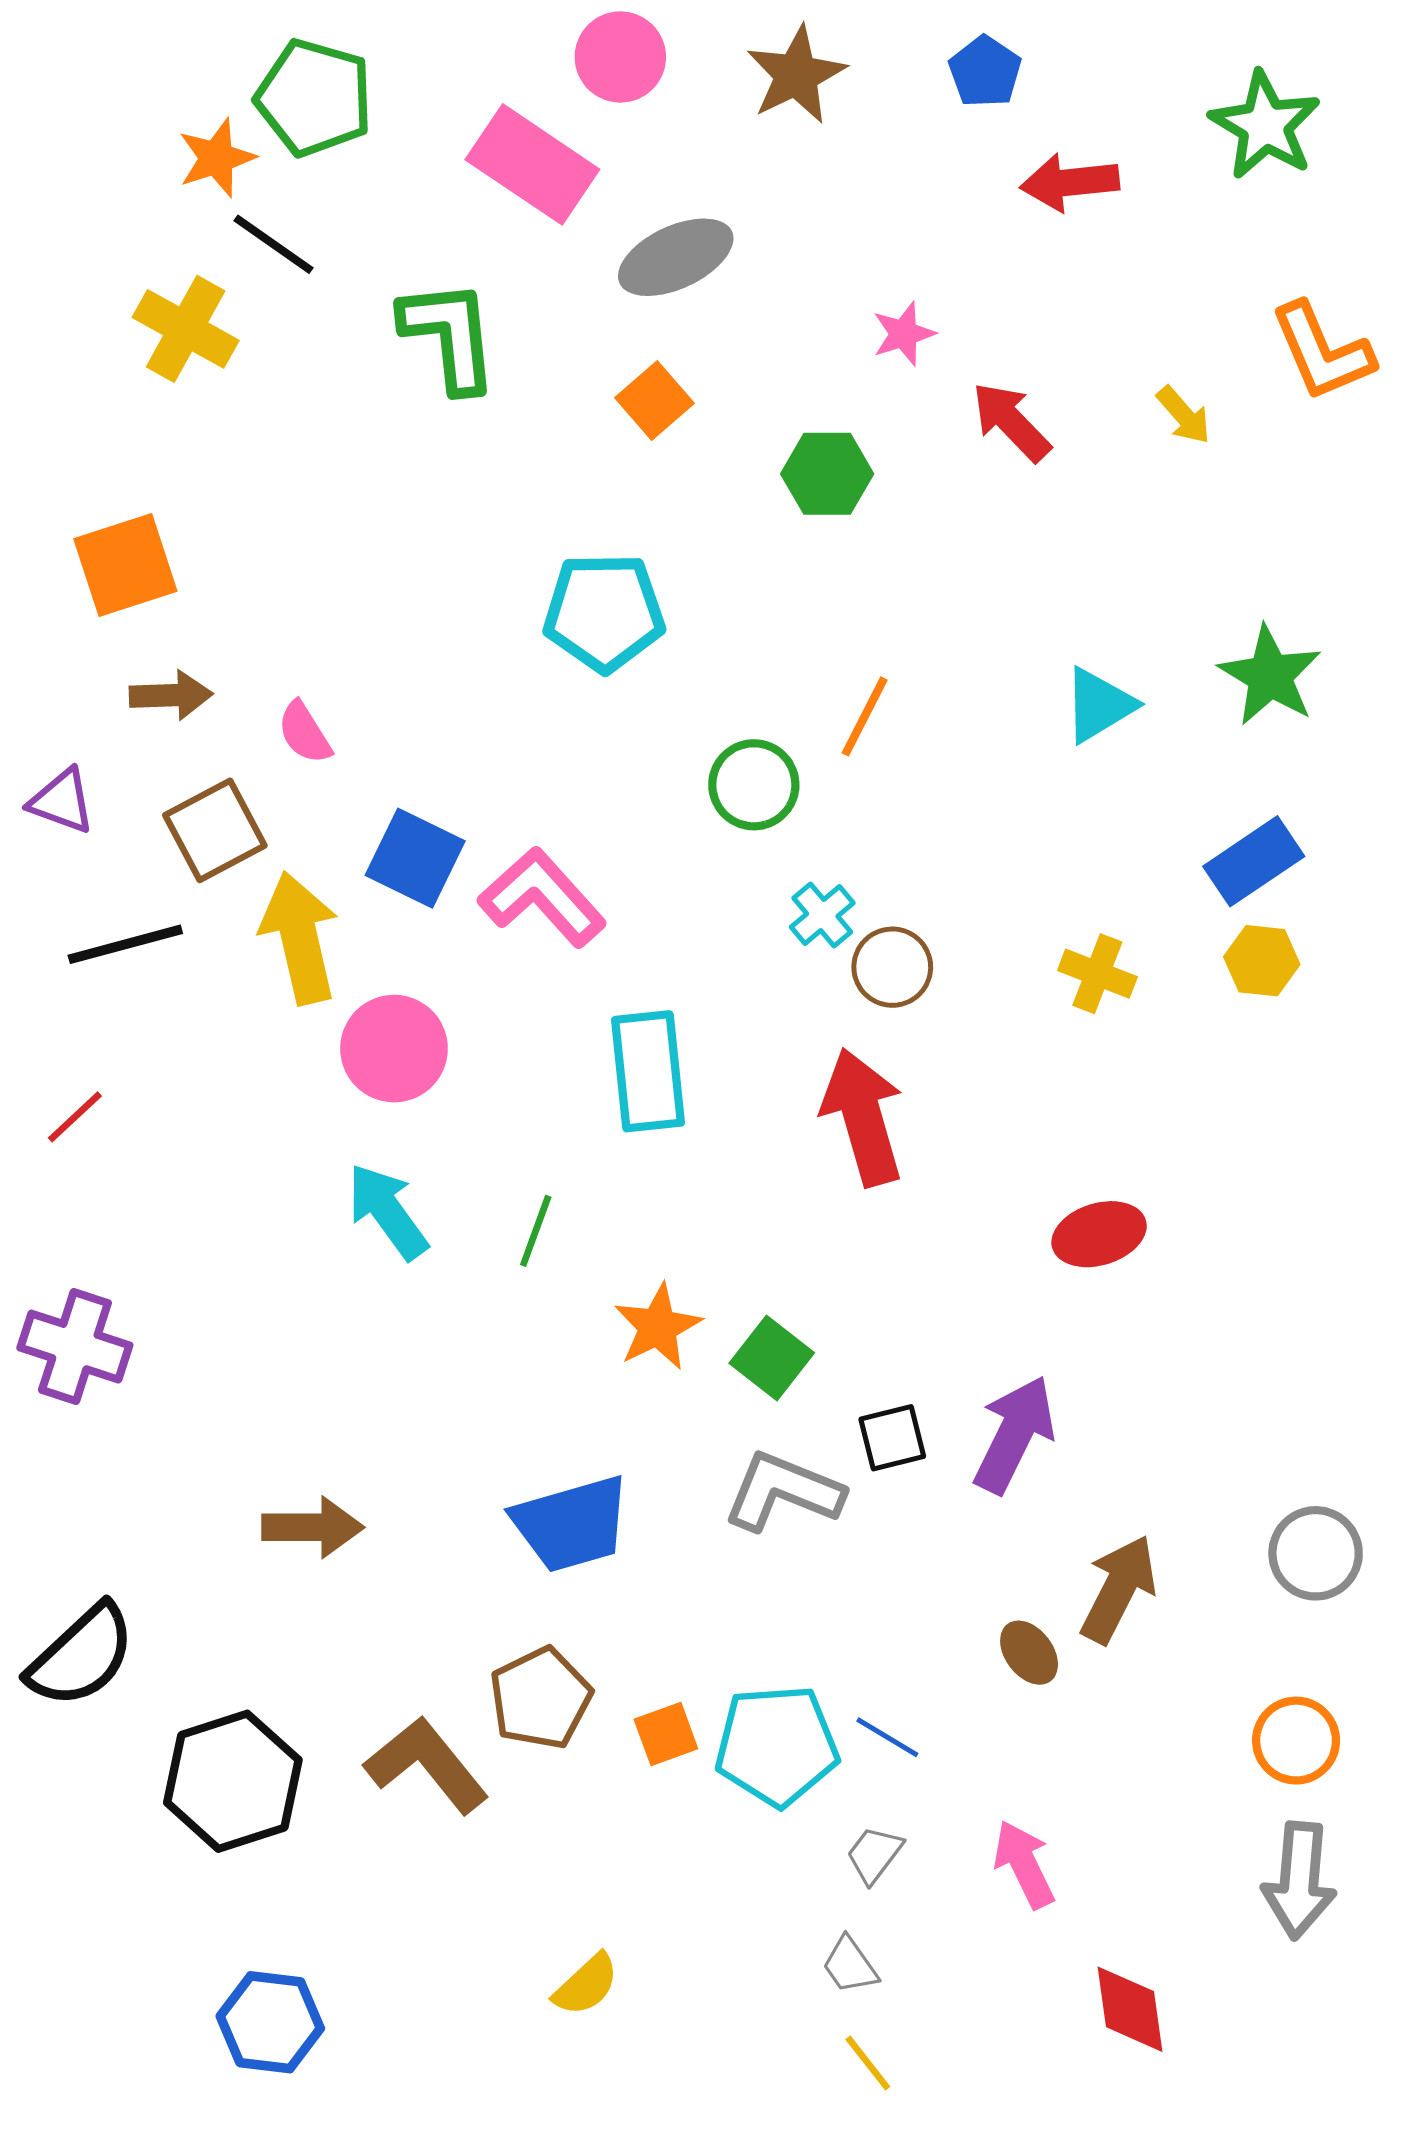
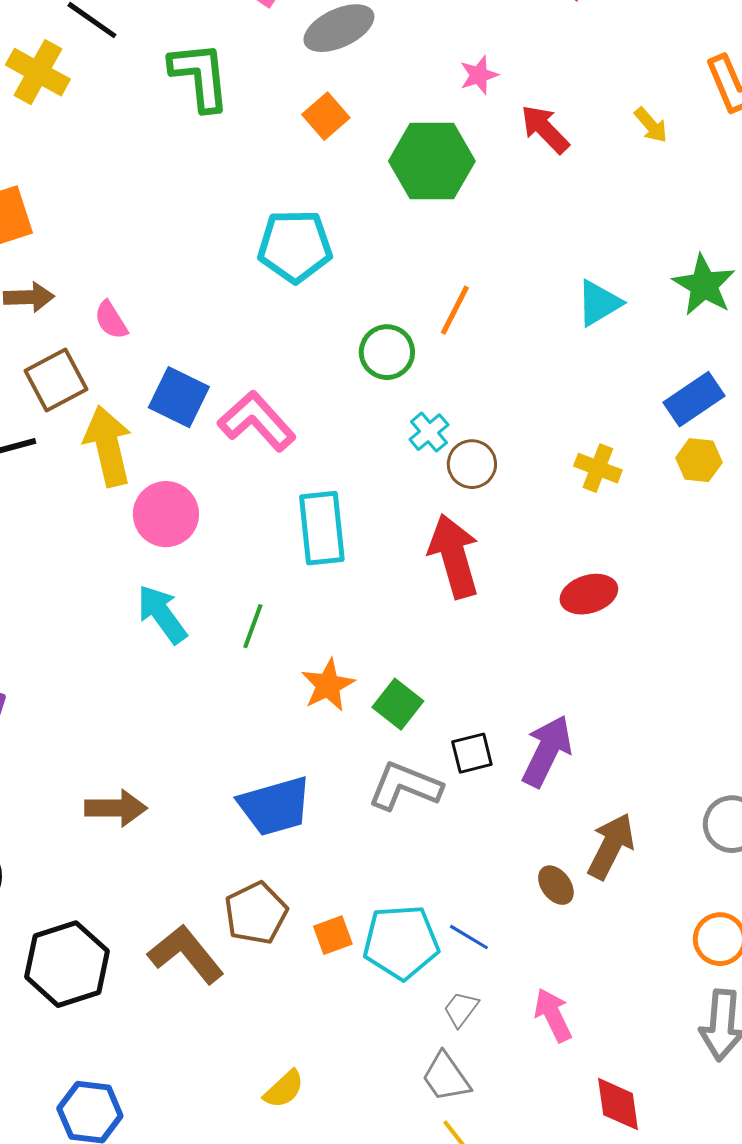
green hexagon: (827, 474) -> (432, 161), size x1.5
red ellipse: (1099, 1234) -> (589, 594), moved
gray trapezoid: (850, 1965) -> (446, 1077), size x1.4

